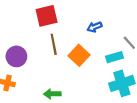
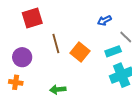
red square: (47, 16) -> (32, 18), moved
blue arrow: (95, 27) -> (104, 20), moved

